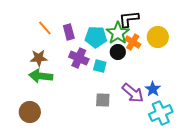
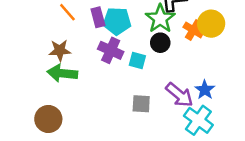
cyan pentagon: (96, 37) -> (117, 21), moved
orange cross: (133, 42) -> (193, 30), moved
cyan cross: (161, 113) -> (198, 120), moved, turned -30

